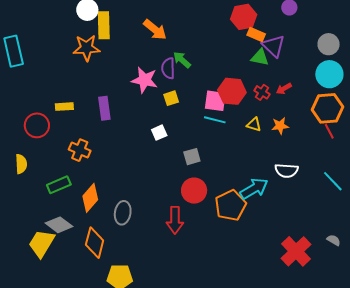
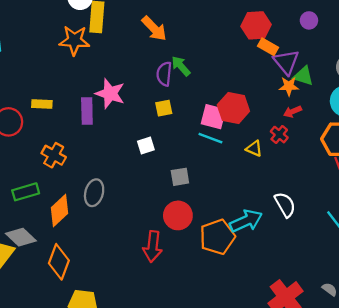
green triangle: (260, 57) -> (303, 76), moved
pink star: (145, 80) -> (110, 94), moved
red cross: (262, 92) -> (279, 135), moved
orange star: (280, 126) -> (289, 86), moved
white semicircle: (286, 171) -> (285, 205), turned -130
gray ellipse: (123, 213) -> (94, 193), moved

